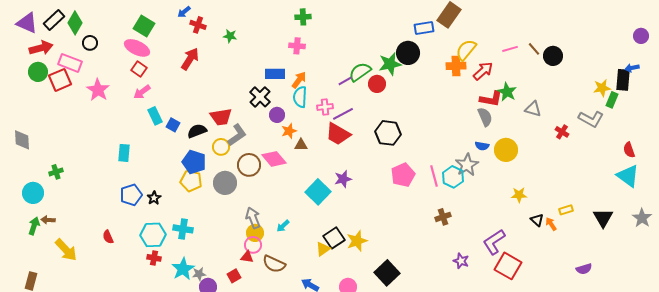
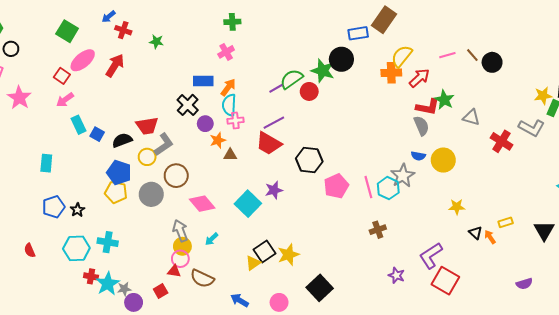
pink cross: (297, 46) -> (226, 52), turned -35
pink ellipse: (137, 48) -> (83, 60), moved, turned -65
green star: (390, 64) -> (323, 71), turned 30
pink cross: (325, 107) -> (235, 121), moved
red cross: (562, 132) -> (501, 141), size x1.5
black hexagon: (388, 133) -> (309, 160), moved
pink diamond: (274, 159) -> (202, 204), moved
red cross: (154, 258) -> (91, 276), moved

